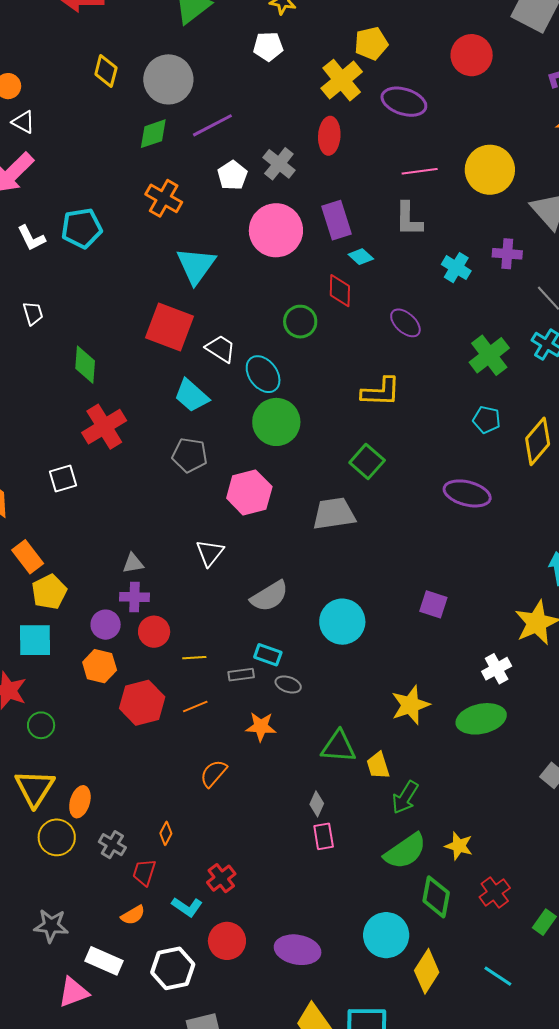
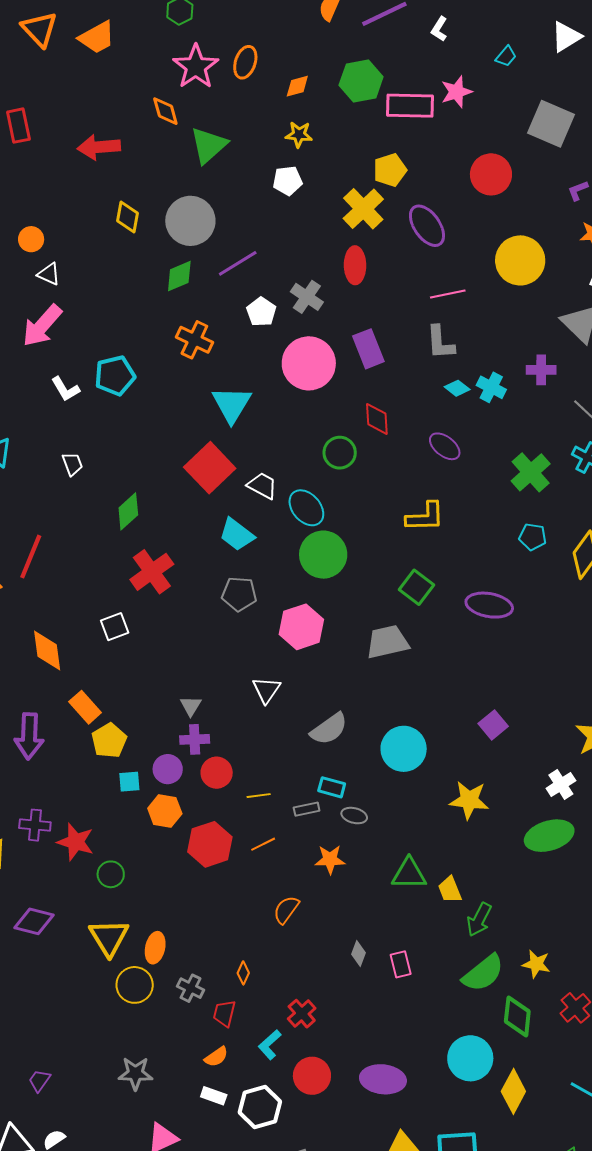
purple ellipse: (404, 102) -> (427, 226), turned 42
yellow circle: (490, 170) -> (520, 260), moved
cyan diamond: (361, 257) -> (457, 388), moved
red square: (170, 327) -> (210, 468), turned 30
green diamond: (85, 365) -> (128, 511), turned 48
purple ellipse: (467, 493) -> (489, 605), moved
gray triangle: (133, 563) -> (191, 706), turned -45
purple square: (433, 604) -> (493, 725), turned 36
cyan square: (35, 640) -> (129, 782), moved, size x0.6
yellow star: (410, 705) -> (469, 800), moved, turned 30
gray diamond: (317, 804) -> (358, 954), moved
cyan L-shape: (187, 907) -> (270, 1045), turned 108
white rectangle: (104, 961) -> (214, 1096), moved, size x0.7

